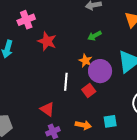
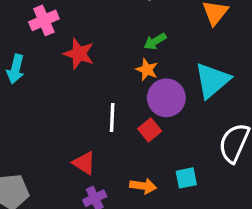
orange star: (85, 61) -> (147, 70), moved

